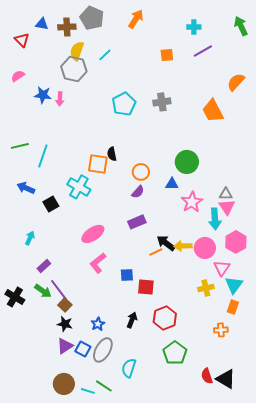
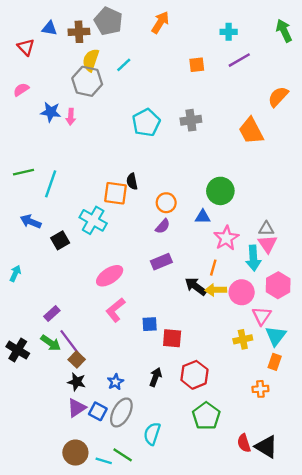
cyan arrow: (30, 238) -> (15, 273), moved
orange line: (156, 252) -> (213, 268), moved, turned -48

